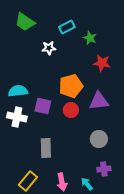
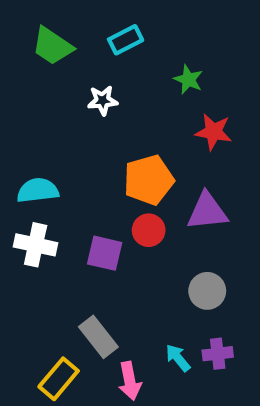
cyan rectangle: (67, 27) -> (126, 40), moved
purple square: (43, 106) -> (105, 253), moved
gray rectangle: (46, 148) -> (98, 337), moved, turned -36
cyan arrow: (87, 184) -> (178, 358), moved

